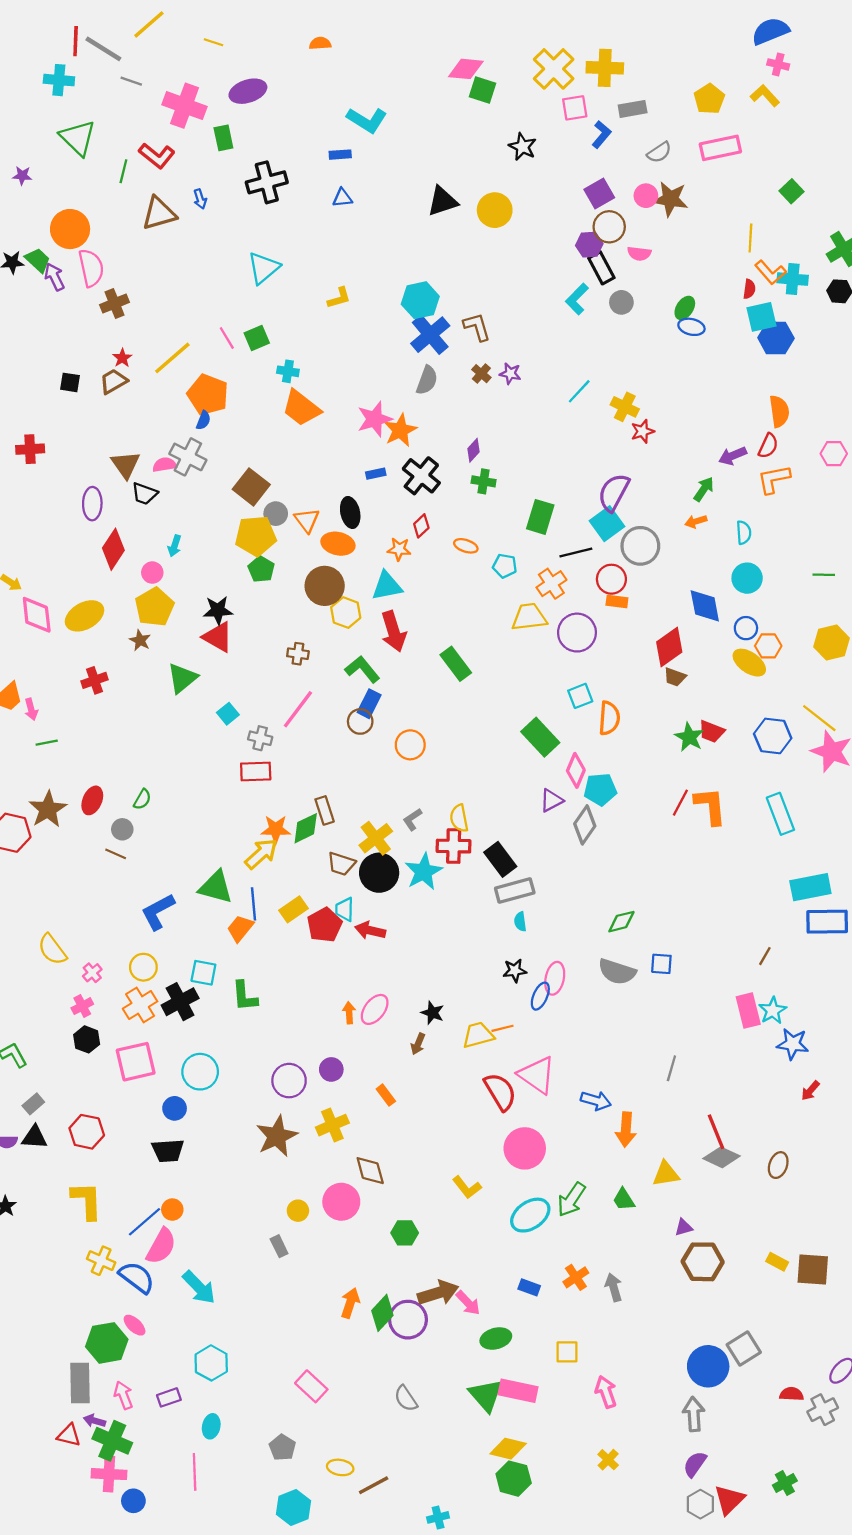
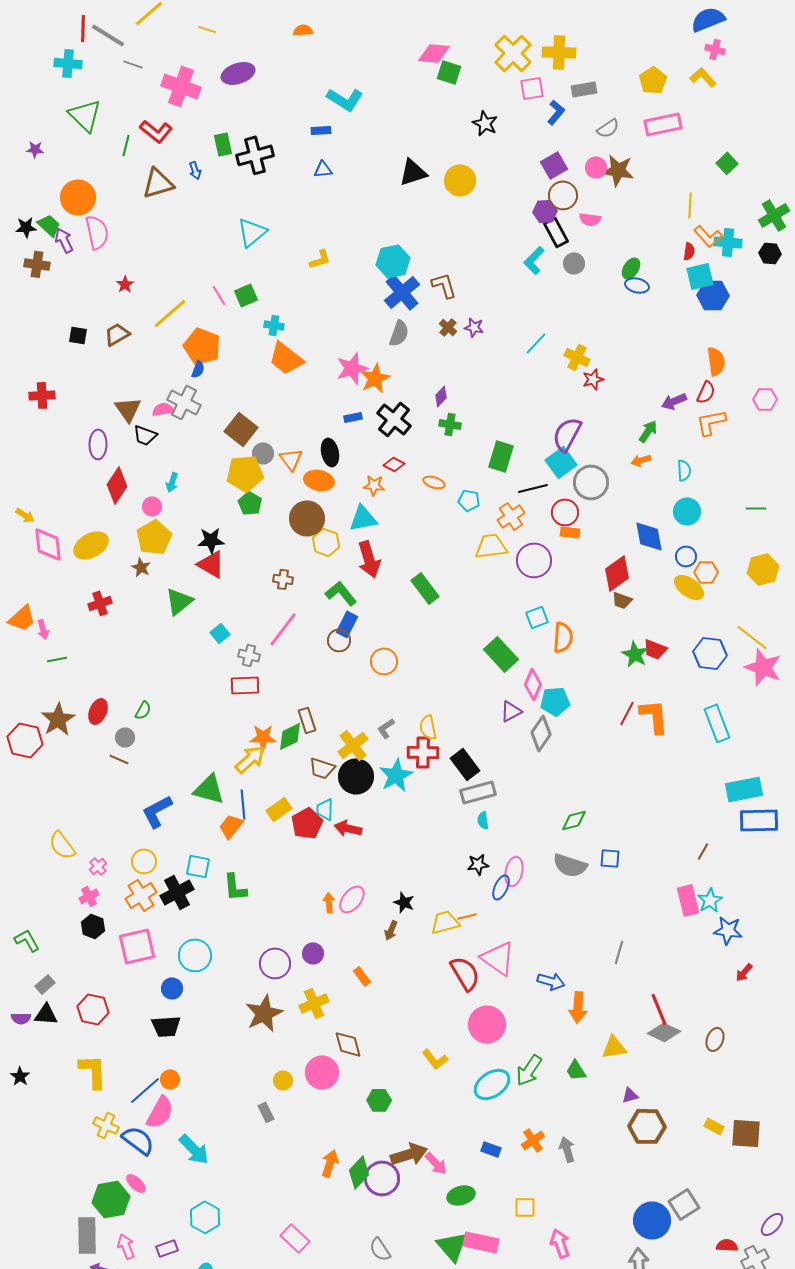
green rectangle: (223, 138) -> (223, 144), moved
brown cross: (115, 303) -> (37, 264), moved, turned 30
red star: (122, 358) -> (125, 284), moved
red diamond: (421, 526) -> (394, 464), turned 70

